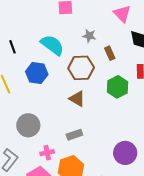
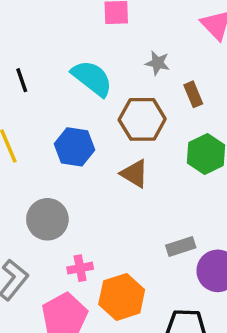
blue hexagon: (37, 73) -> (75, 147), moved
gray rectangle: (74, 135) -> (181, 246), moved

